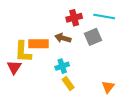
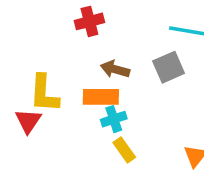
red cross: (74, 18) -> (89, 21), moved
orange rectangle: (38, 44) -> (101, 97), moved

